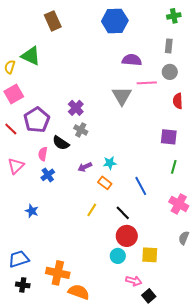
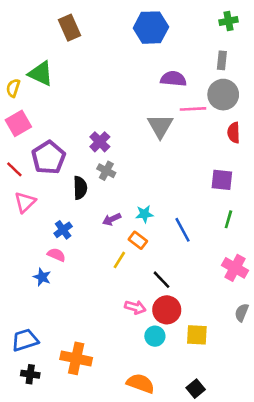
gray circle: (170, 72) -> (223, 95), size x1.5
black semicircle: (61, 143) -> (80, 188), turned -126
pink semicircle: (43, 154) -> (56, 255), moved, turned 104
pink triangle: (16, 166) -> (25, 202), moved
blue line: (141, 186) -> (183, 230), moved
yellow line: (92, 210) -> (119, 260), moved
pink arrow: (134, 281) -> (135, 307), moved
orange semicircle: (79, 292) -> (140, 383), moved

